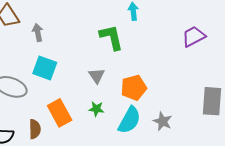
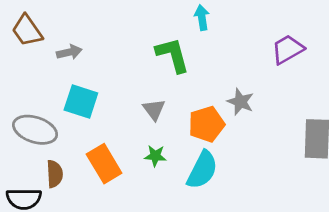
gray arrow: (38, 32) -> (69, 52), turned 90
gray star: (163, 121) -> (240, 102), moved
brown semicircle: (35, 129) -> (55, 174), moved

